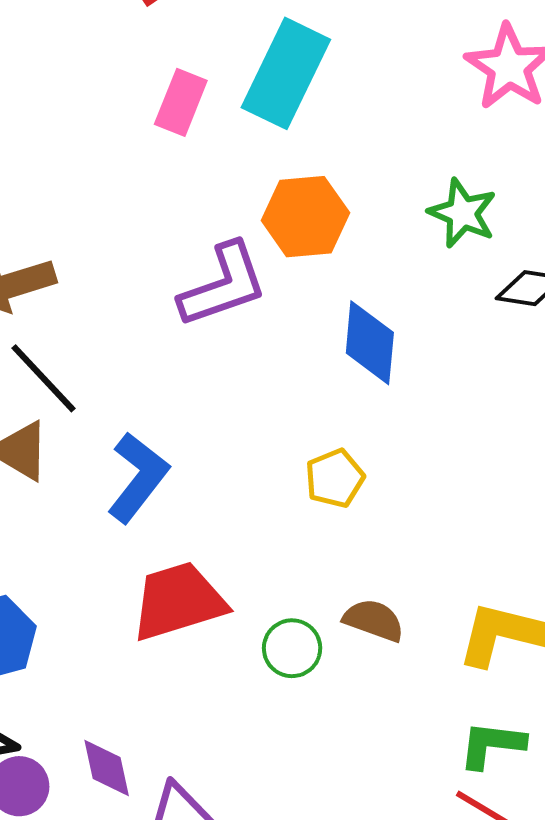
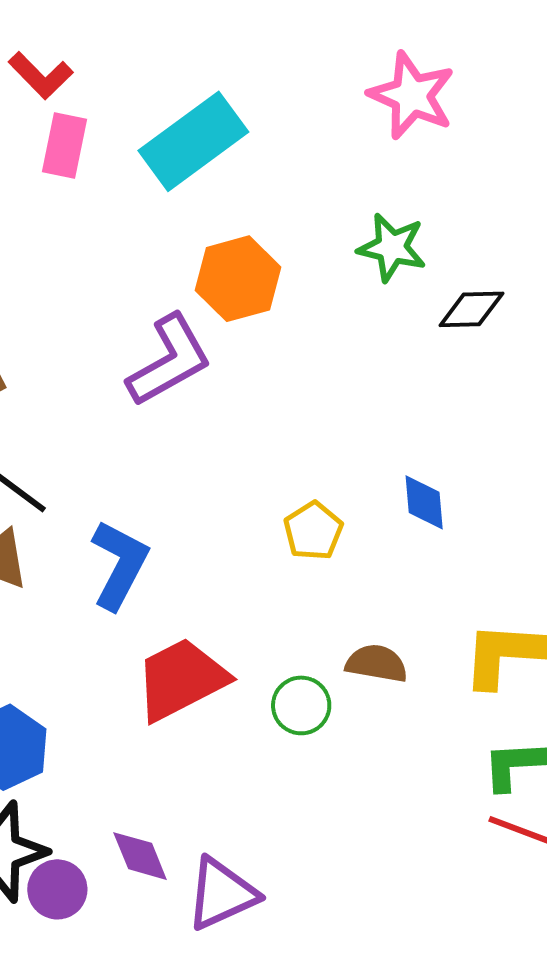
cyan rectangle: (286, 73) -> (193, 141), turned 38
pink rectangle: (181, 102) -> (65, 146), moved
blue diamond: (370, 343) -> (424, 502), moved, size x0.7

